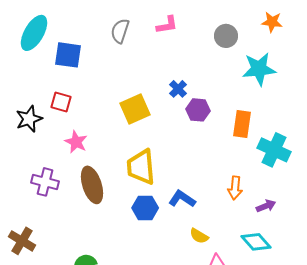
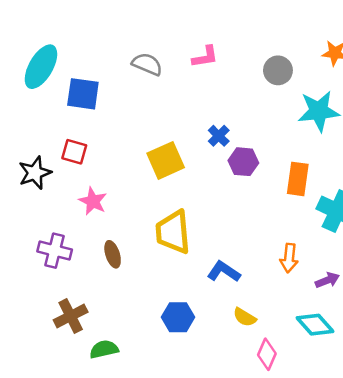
gray semicircle: (120, 31) -> (147, 64), turned 95
brown ellipse: (92, 185) -> (113, 254), size x0.6
blue hexagon: (145, 208) -> (178, 317), moved
brown cross: (22, 241) -> (71, 316), moved, turned 32

